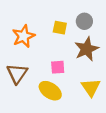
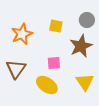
gray circle: (84, 21) -> (87, 20), moved

